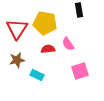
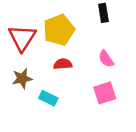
yellow pentagon: (45, 23) -> (59, 30), turned -30
pink semicircle: (68, 44) -> (106, 59), moved

